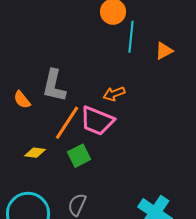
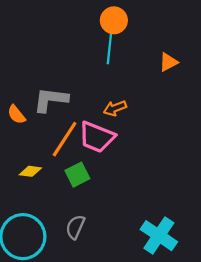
cyan line: (131, 37) -> (110, 47), moved
gray L-shape: (54, 86) -> (51, 100), turned 84

